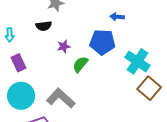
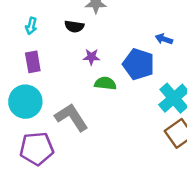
green semicircle: (80, 64) -> (105, 83), turned 42

